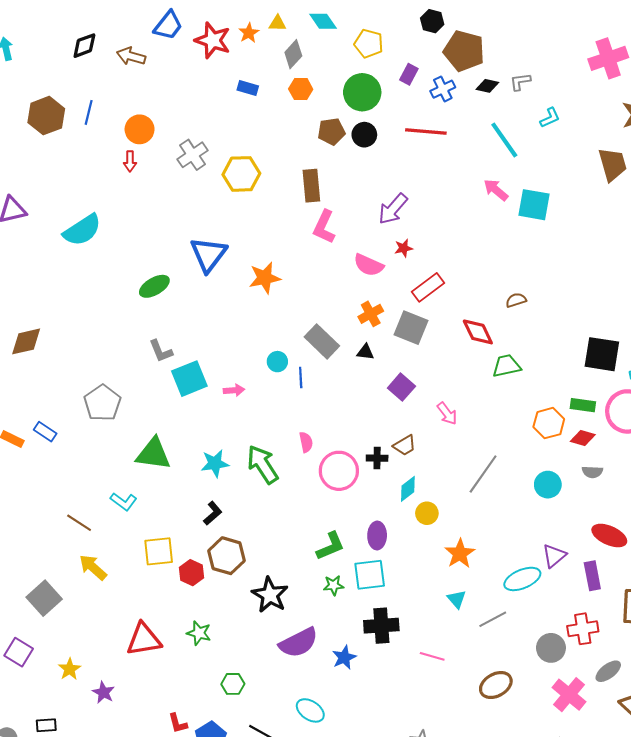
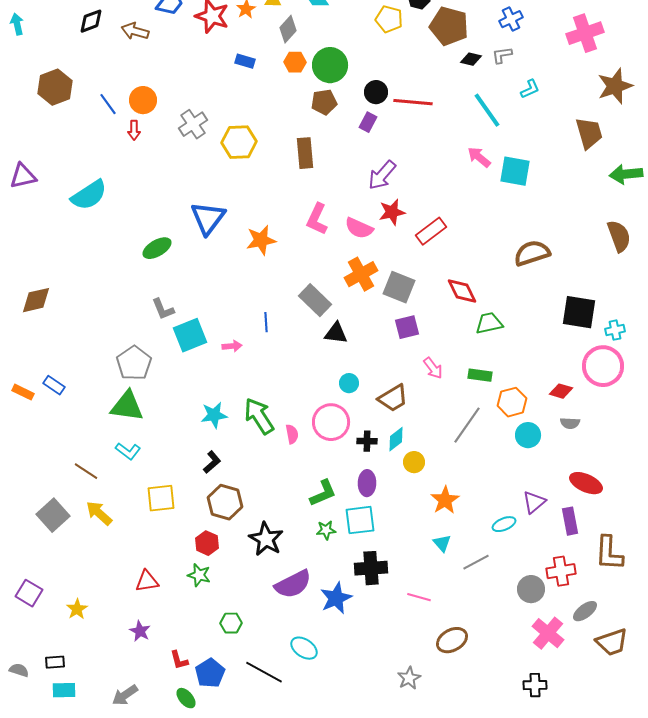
yellow pentagon: (369, 43) -> (389, 19), moved
purple rectangle: (409, 74) -> (368, 122), moved
blue cross: (443, 89) -> (511, 19), moved
green circle: (362, 92) -> (330, 65), moved
blue line: (89, 112) -> (108, 104), moved, turned -50
black circle: (364, 135) -> (376, 92), moved
pink L-shape: (324, 227) -> (317, 219), moved
red star: (404, 248) -> (392, 212), size x1.5
red rectangle: (428, 287) -> (431, 231), moved
brown semicircle: (516, 300) -> (532, 253), moved, size x1.8
orange cross: (371, 314) -> (361, 274), size x1.4
black triangle: (365, 352) -> (336, 333), moved, size x1.4
cyan circle: (277, 362) -> (349, 383), moved
blue line: (301, 378) -> (266, 322), moved
purple square: (401, 387) -> (407, 327), moved, turned 35
gray pentagon: (102, 403) -> (134, 363), moved
green rectangle: (583, 405) -> (480, 375), moved
orange hexagon: (549, 423) -> (512, 402), moved
pink semicircle: (306, 442) -> (292, 434), moved
brown trapezoid: (405, 445) -> (393, 398), size x1.4
green triangle: (153, 454) -> (127, 406), moved
black cross: (377, 458) -> (367, 441), moved
red hexagon: (191, 573) -> (207, 543), moved
cyan ellipse: (522, 579) -> (504, 524), size x0.7
gray square: (44, 598) -> (53, 515), moved
red triangle: (144, 639) -> (147, 581), size x0.7
blue star: (344, 657) -> (336, 598), size x1.4
brown ellipse: (496, 685) -> (452, 640), moved
purple star: (103, 692) -> (140, 631), moved

